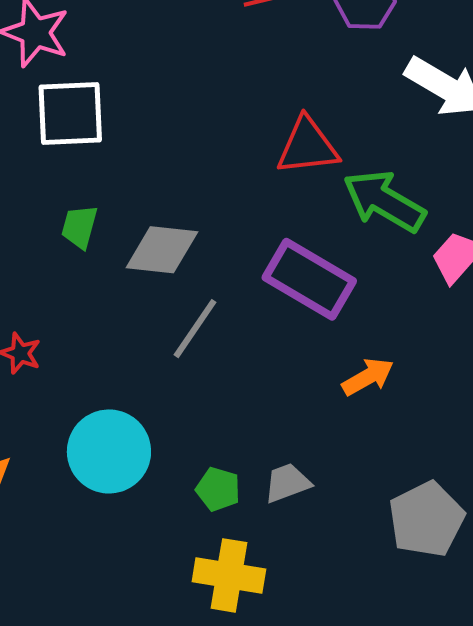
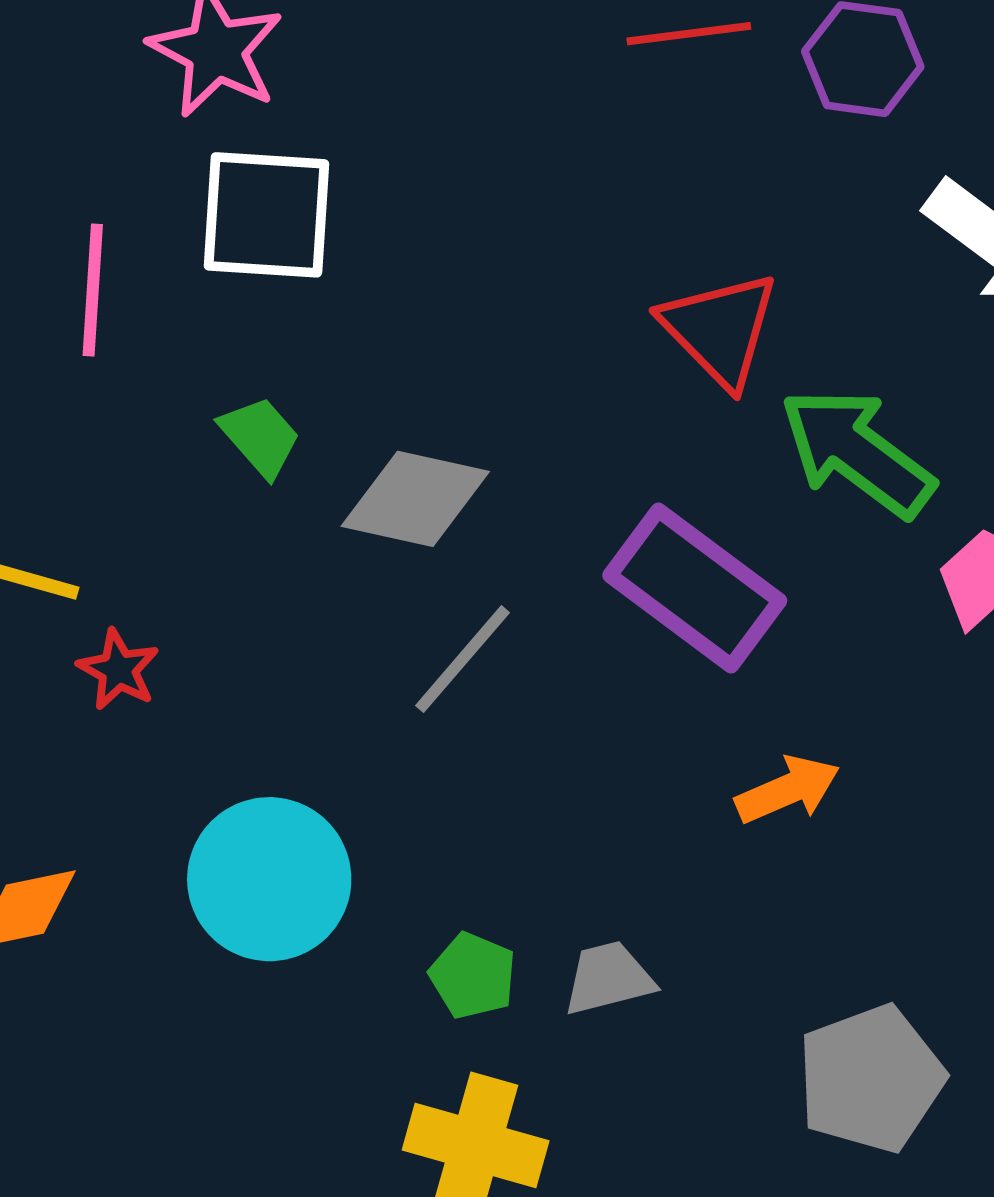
red triangle: (307, 146) -> (720, 329), turned 46
green trapezoid: (79, 227) -> (260, 437), turned 117

